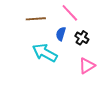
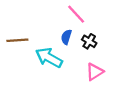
brown line: (36, 19) -> (17, 40), moved

